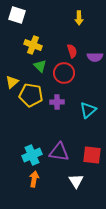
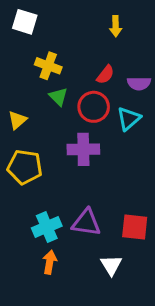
red semicircle: (72, 51) -> (105, 75), turned 56
yellow pentagon: (31, 95) -> (25, 167), moved
purple cross: (57, 102) -> (83, 149), size x1.5
cyan triangle: (88, 110) -> (129, 119), moved

